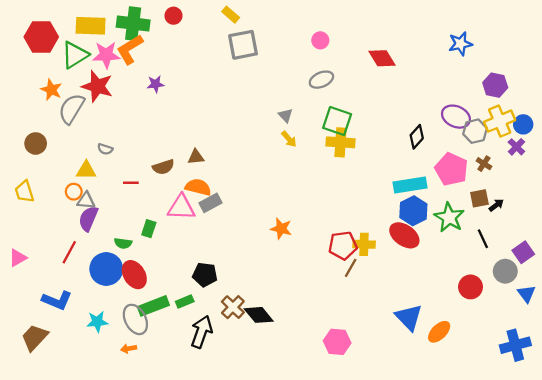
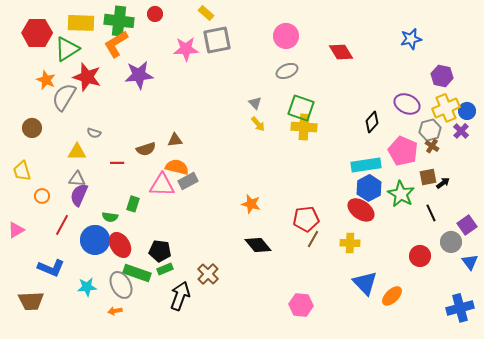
pink circle: (320, 40) -> (286, 36), size x1.6
pink star: (106, 55) -> (186, 49), moved
purple star: (156, 84) -> (139, 75), size x1.8
gray hexagon: (475, 131) -> (430, 130), moved
orange circle: (74, 192) -> (42, 196), moved
yellow cross: (364, 244) -> (350, 243), moved
black pentagon: (205, 275) -> (160, 251), moved
green rectangle: (153, 306) -> (137, 273), turned 40
black diamond: (259, 315) -> (258, 245), moved
brown trapezoid: (35, 337) -> (31, 301), turned -136

